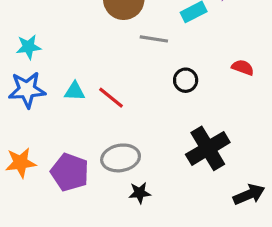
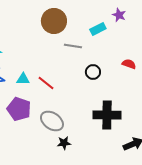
black cross: (208, 148) -> (107, 115), turned 32
gray ellipse: (121, 158) -> (52, 121), turned 45
purple pentagon: (70, 172) -> (19, 109), moved

